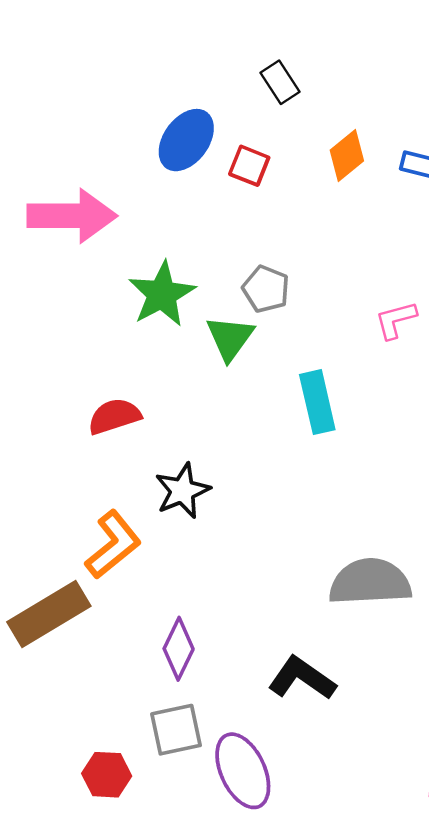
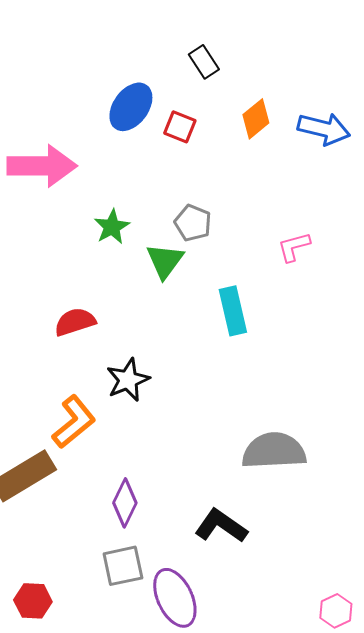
green star: (162, 294) -> (112, 227), size x0.7
red hexagon: (107, 775) -> (33, 601), moved

